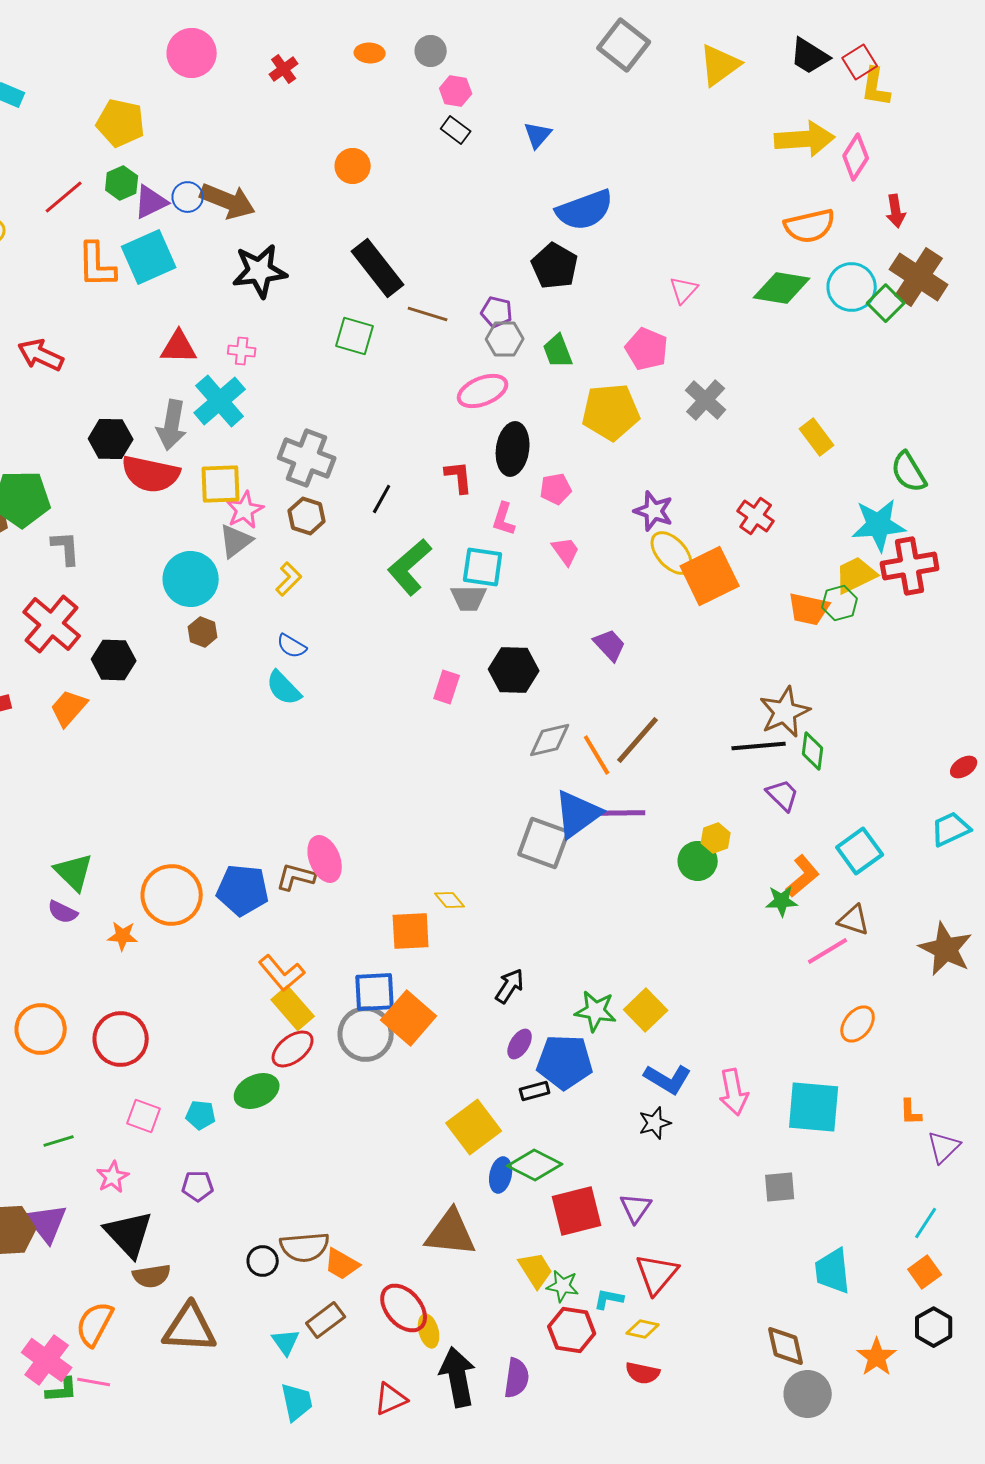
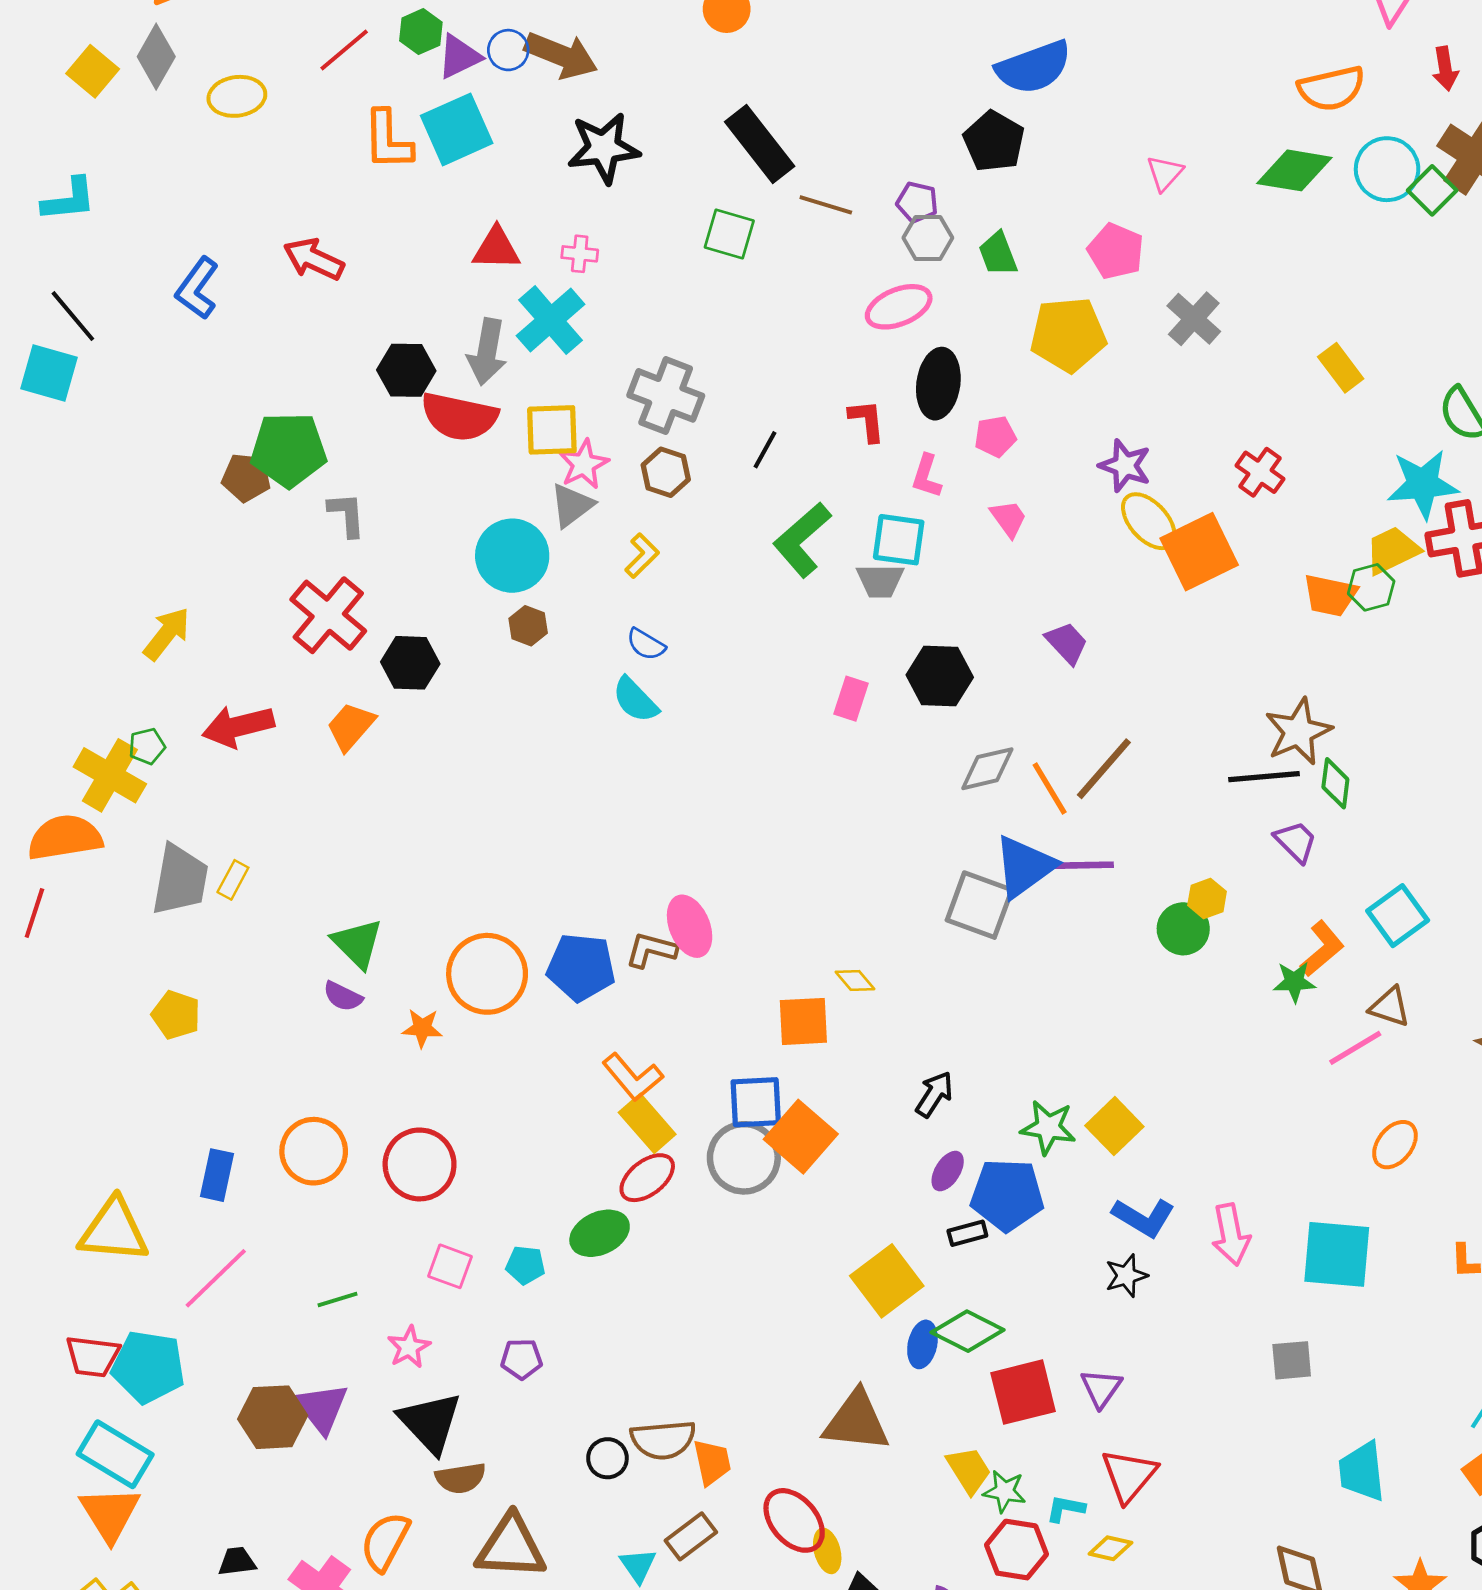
orange trapezoid: (342, 1264) -> (712, 1462), turned -132

